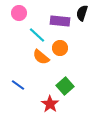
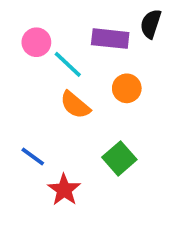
pink circle: (19, 13) -> (36, 42), moved
orange circle: (60, 48) -> (127, 88), moved
red star: (50, 104) -> (64, 190), moved

